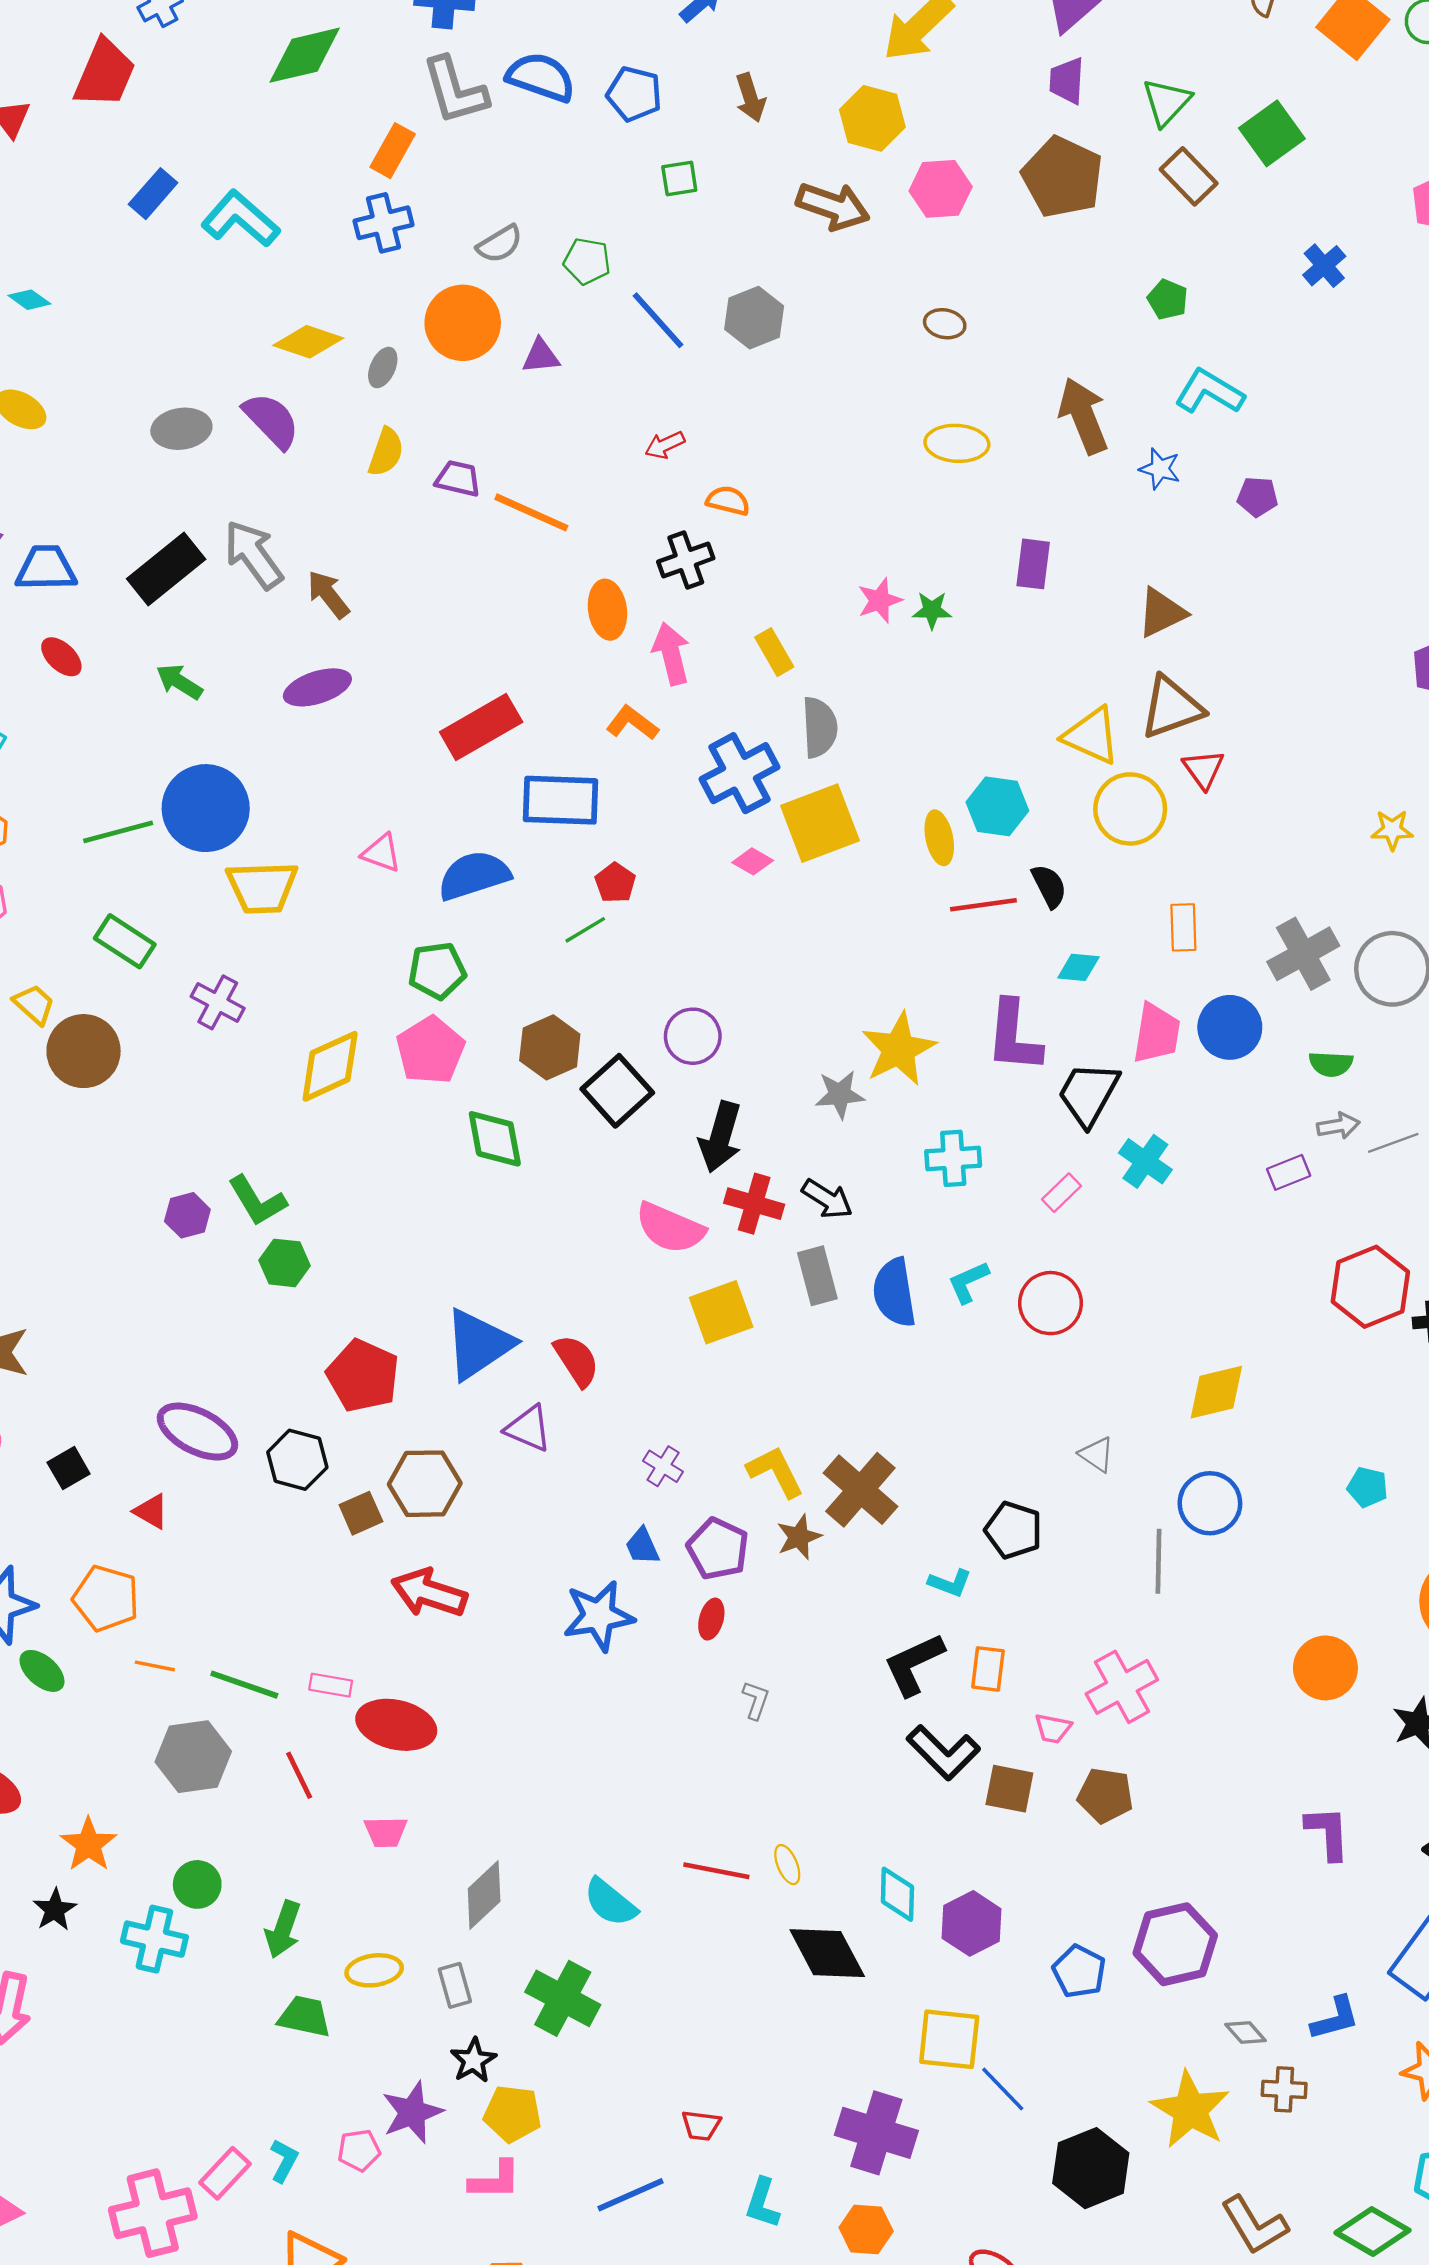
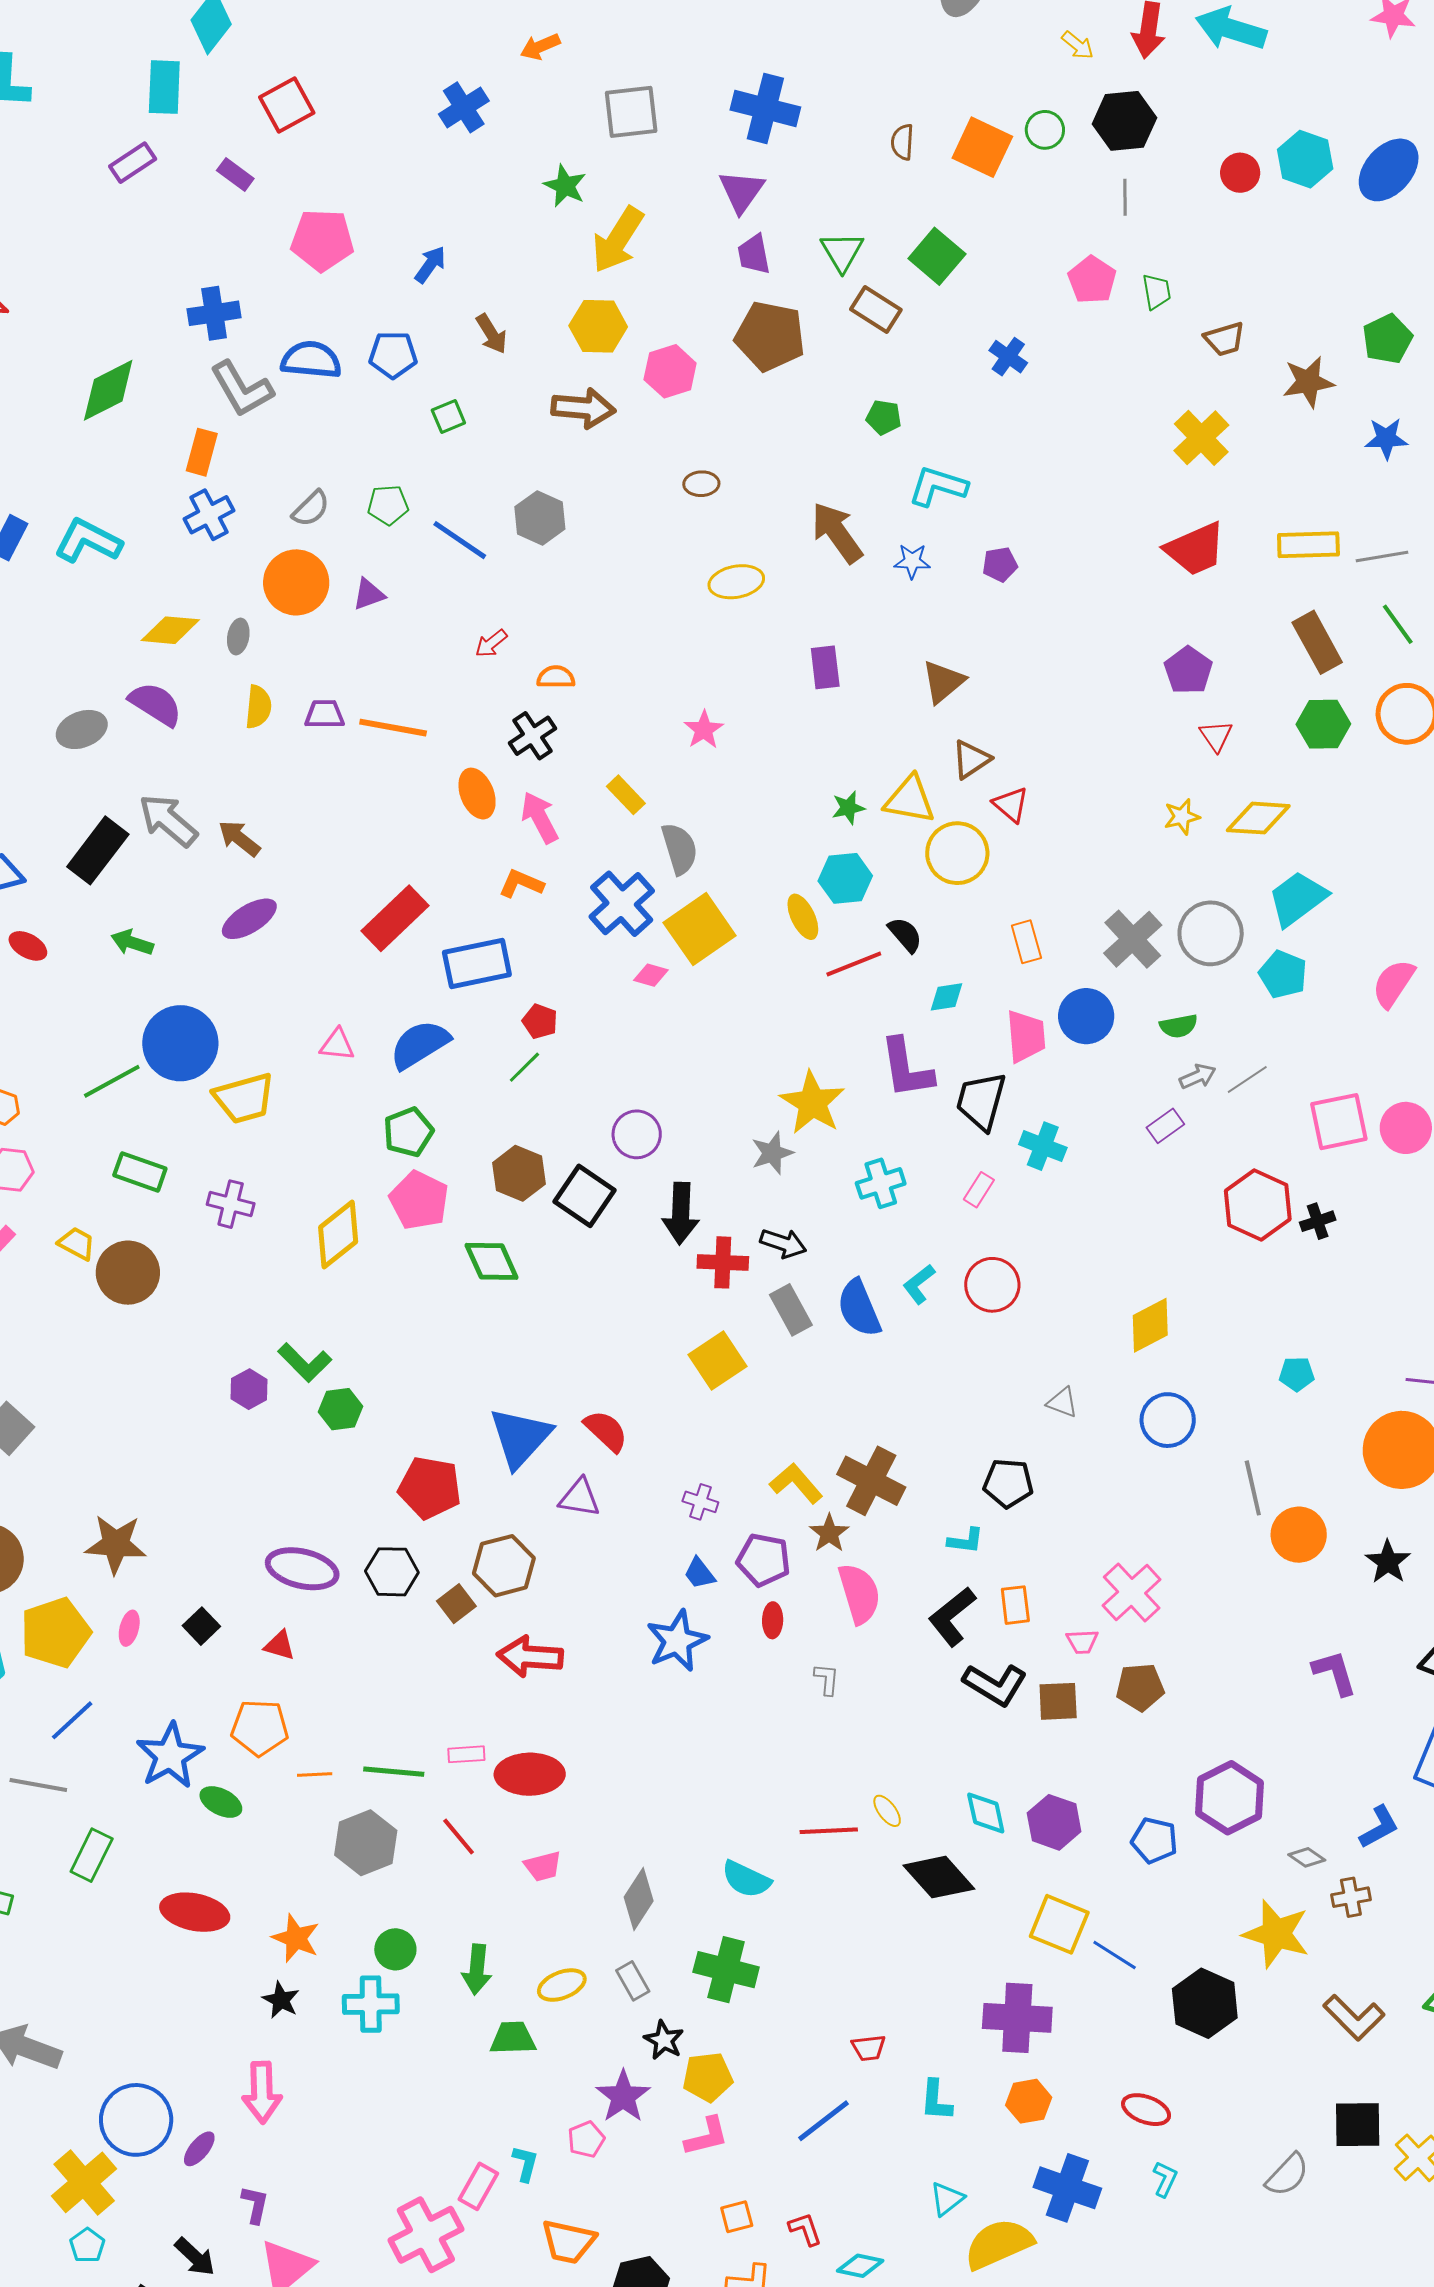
green star: (932, 610) -> (848, 808), moved
brown triangle: (1171, 707) -> (971, 759), size x0.7
pink semicircle: (670, 1228) -> (859, 1594), moved, turned -116
gray line: (1159, 1561) -> (1253, 1488), moved
yellow square: (949, 2039) -> (1059, 1924), turned 30

